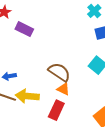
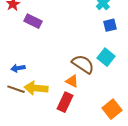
brown semicircle: (59, 72) -> (83, 64), moved

